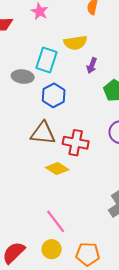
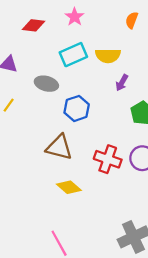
cyan rectangle: (47, 60) -> (73, 55), moved, turned 40
red cross: (76, 143) -> (108, 159), moved

